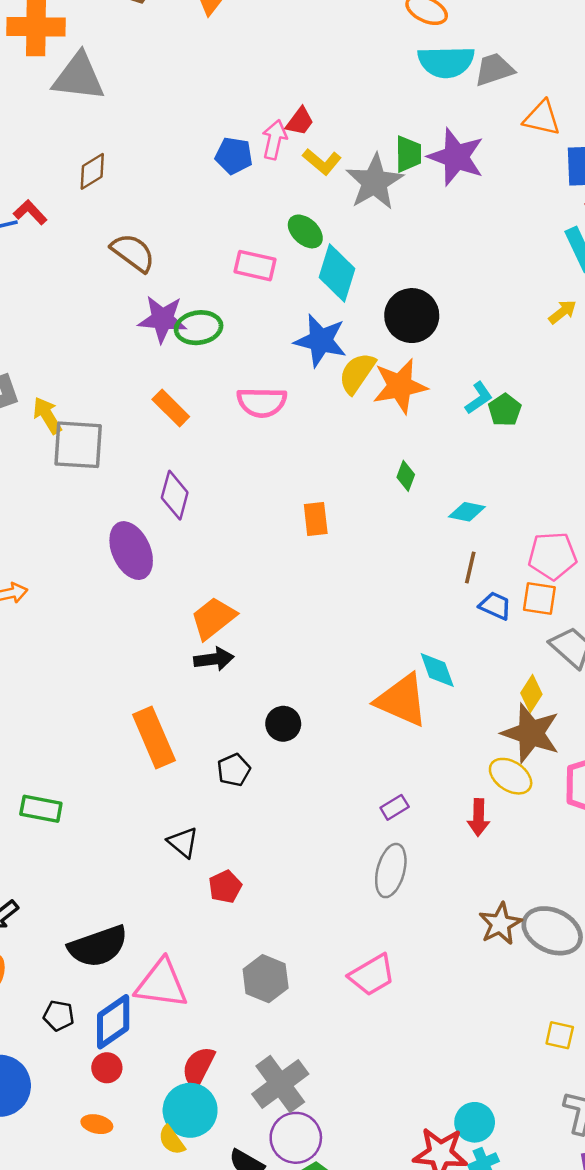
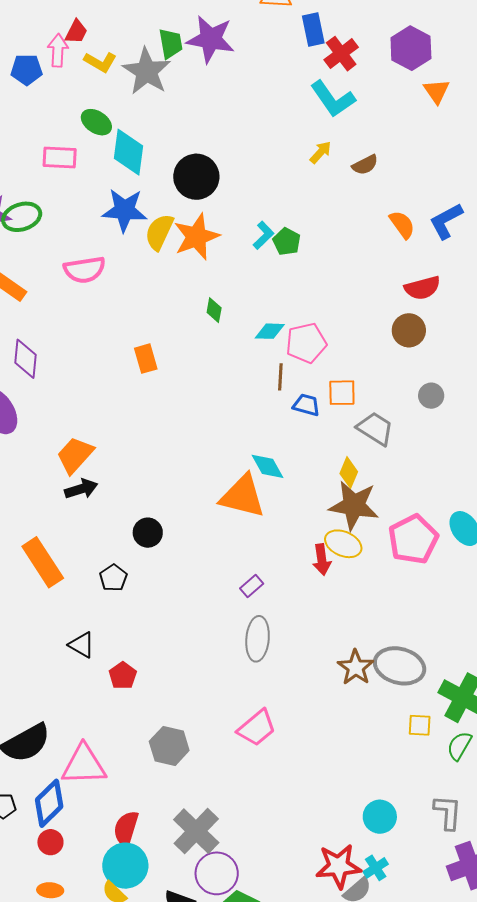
pink pentagon: (552, 556) -> (306, 343), moved
red arrow: (479, 817) -> (322, 560), moved
yellow square: (560, 1035) -> (420, 725), moved
cyan circle: (475, 1122) -> (380, 817), moved

